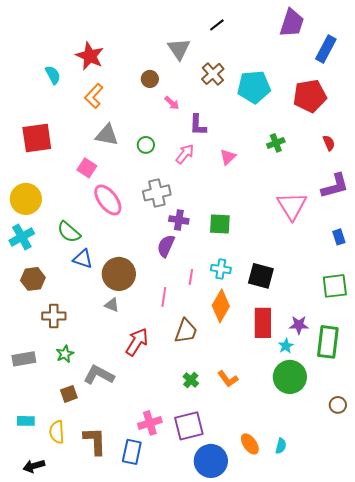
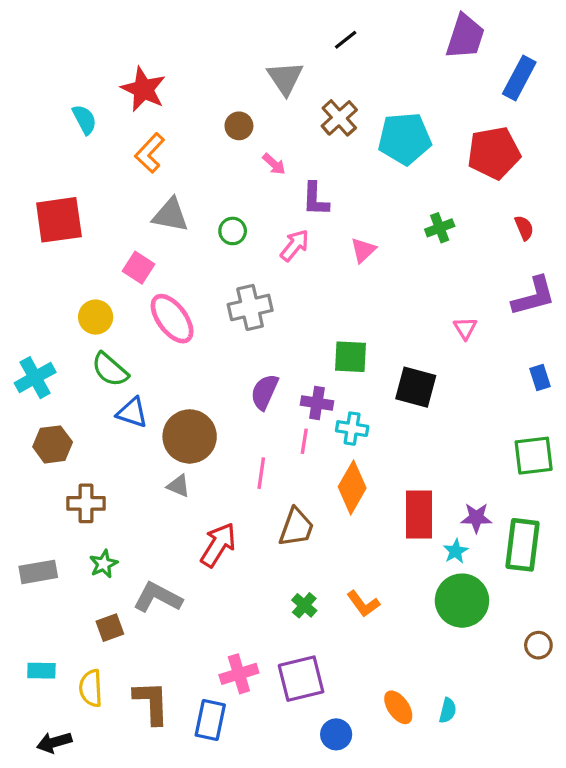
yellow circle: (26, 199) -> (96, 317), moved, size x0.7
pink triangle: (292, 206) -> (465, 328), size x0.5
purple cross: (179, 220) -> (317, 403), moved
black square: (261, 276) -> (416, 387), moved
blue circle: (211, 461) -> (336, 734), size x0.6

